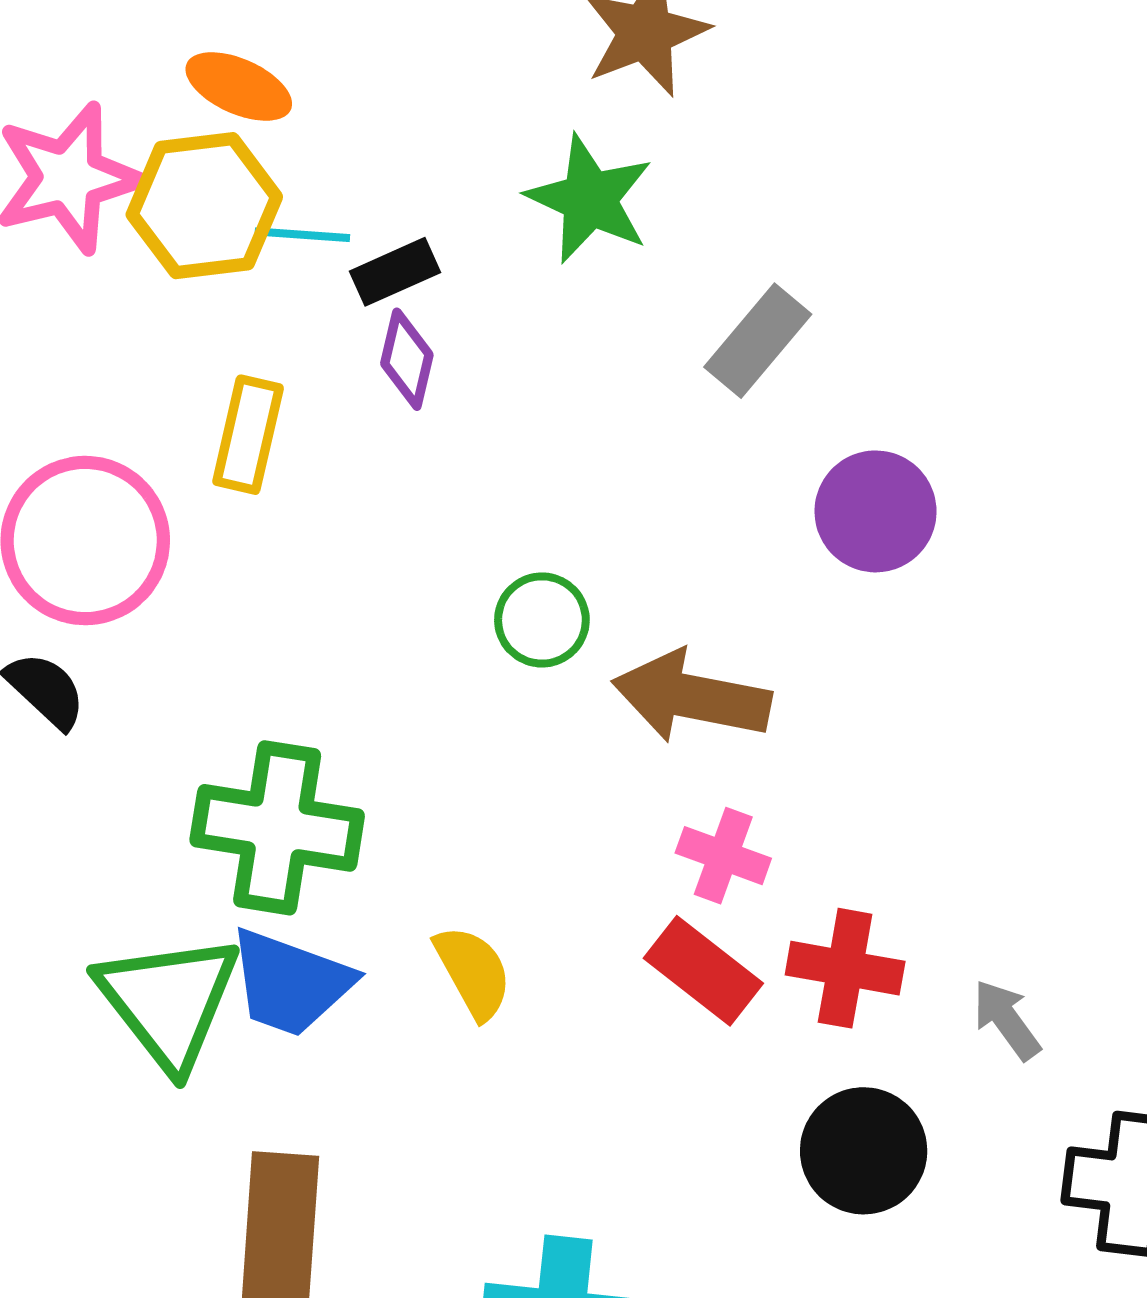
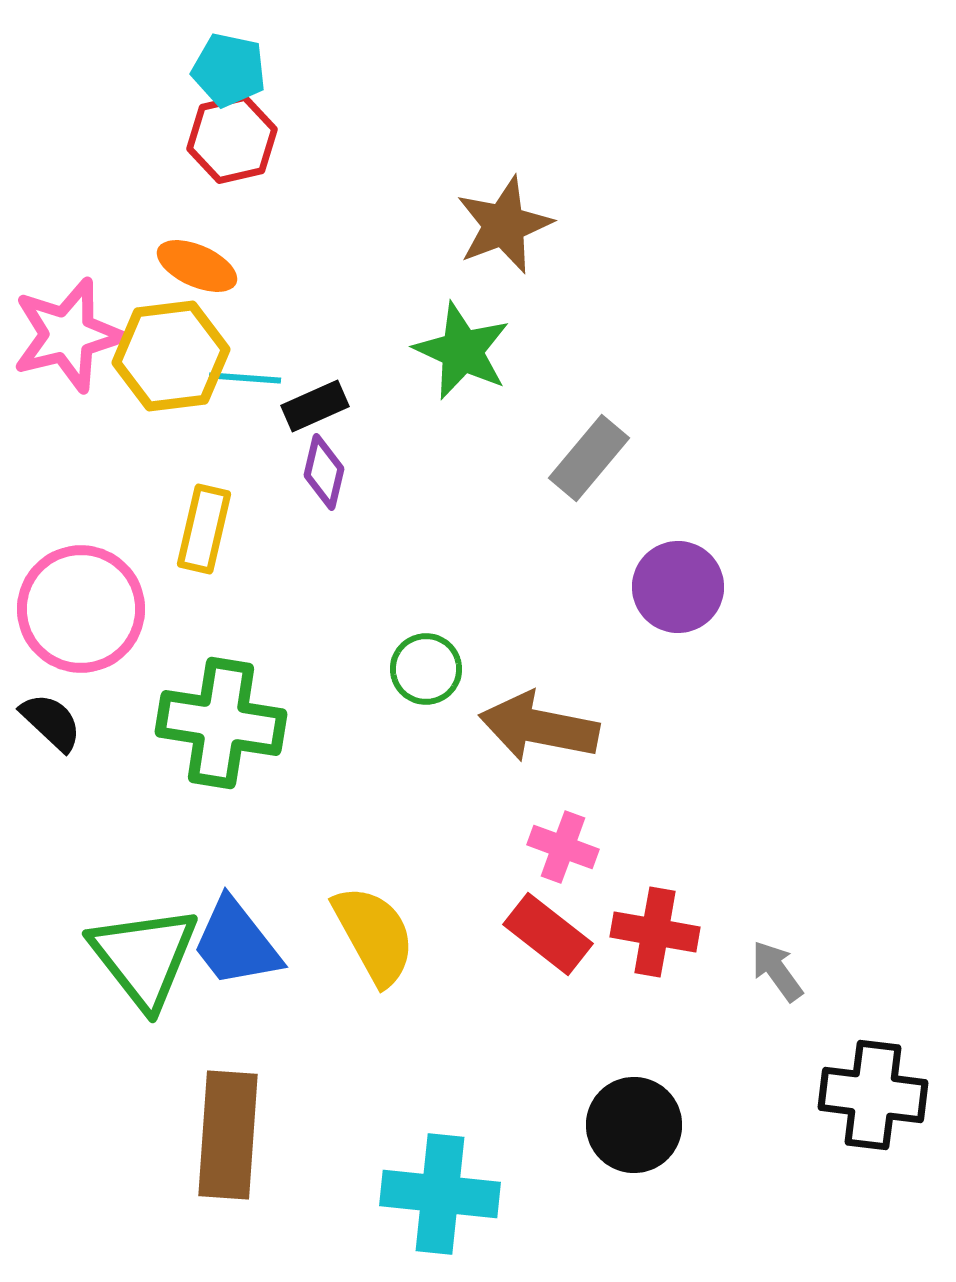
green cross: (277, 828) -> (221, 723), moved
yellow semicircle: (473, 972) -> (374, 935), size x1.4
blue trapezoid: (290, 983) -> (236, 943), turned 32
black circle: (864, 1151) -> (634, 1125), moved

